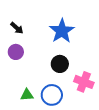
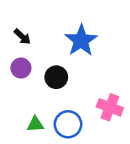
black circle: (60, 64) -> (56, 77), moved

